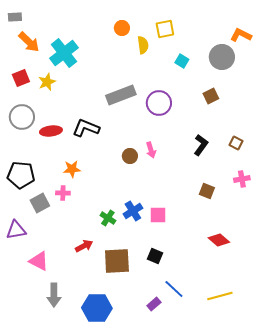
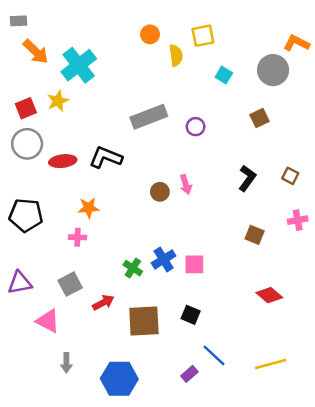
red square: (21, 78) -> (26, 108), moved
purple circle: (159, 103) -> (196, 127), size x0.6
gray square: (40, 203) -> (70, 284), moved
gray arrow: (54, 295) -> (66, 363), size x0.7

